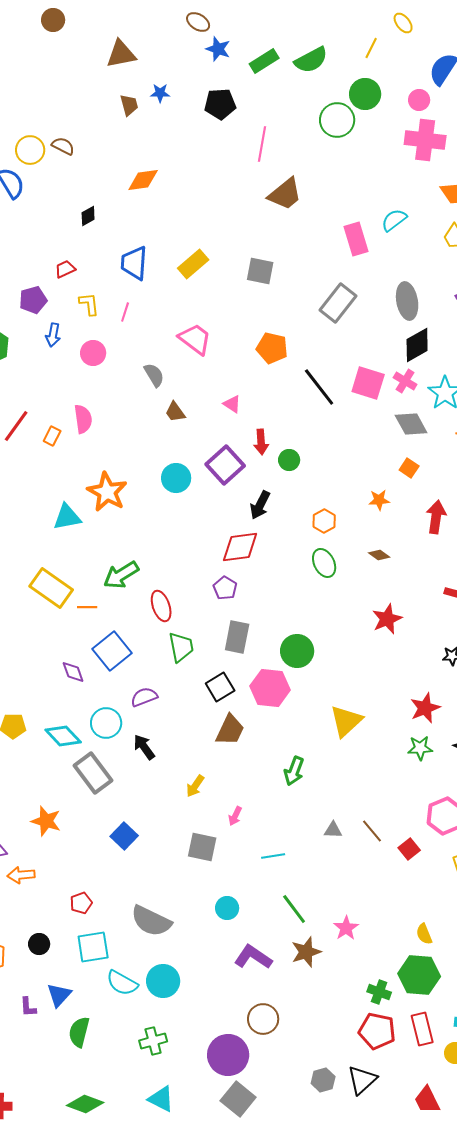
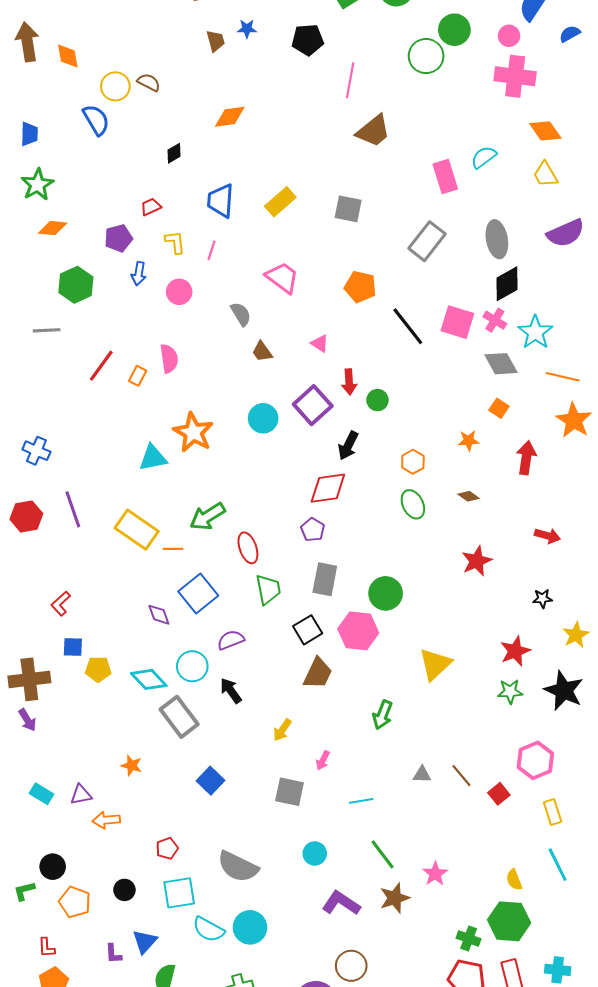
orange star: (46, 821) -> (132, 765), size x0.7

